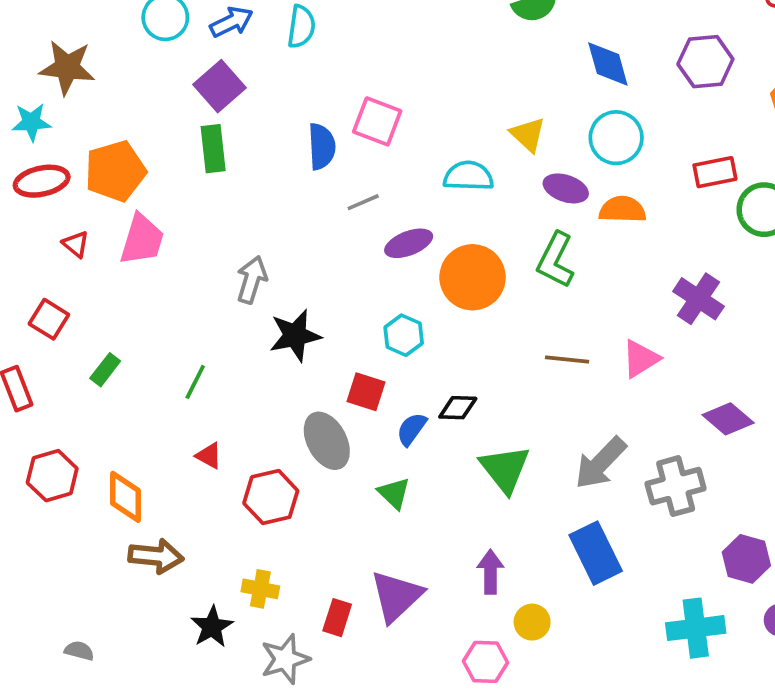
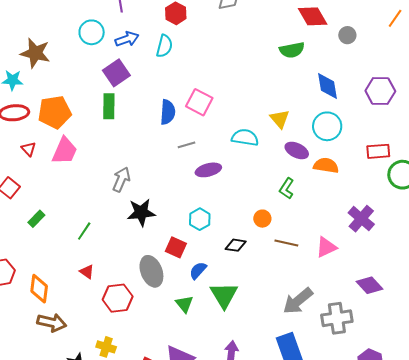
green L-shape: (556, 260) -> (287, 188), size x0.7
orange circle: (473, 277) -> (262, 219), moved, size x0.5
black diamond: (458, 408) -> (236, 245), moved
green triangle: (505, 469) -> (224, 295), moved

